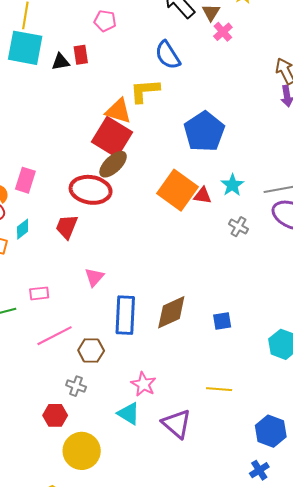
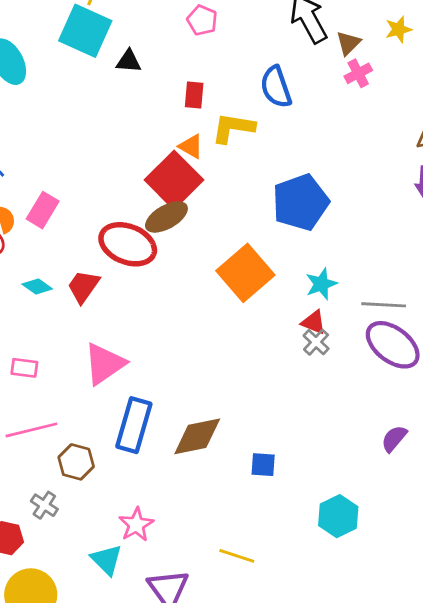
red rectangle: (81, 55) -> (194, 95), moved
orange triangle: (118, 111) -> (191, 146), size x0.7
red triangle: (203, 196) -> (314, 322), moved
cyan diamond: (23, 229) -> (37, 287), moved, turned 60
pink triangle: (94, 277) -> (104, 364), size x1.6

